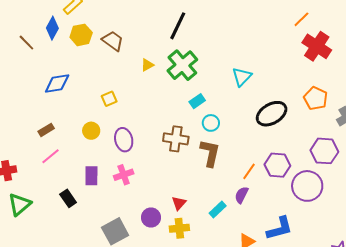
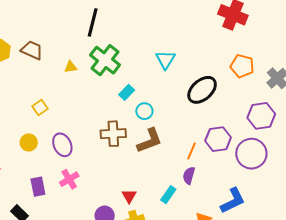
yellow triangle: (147, 65) -> (71, 67), turned 32
brown L-shape: (210, 153) -> (150, 141), turned 68

